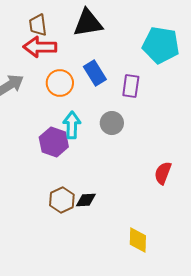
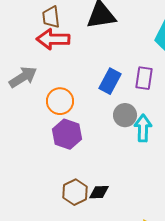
blue rectangle: (95, 73) -> (110, 81), moved, turned 60
orange circle: (60, 83) -> (60, 101), moved
cyan arrow: (72, 125) -> (143, 128), moved

